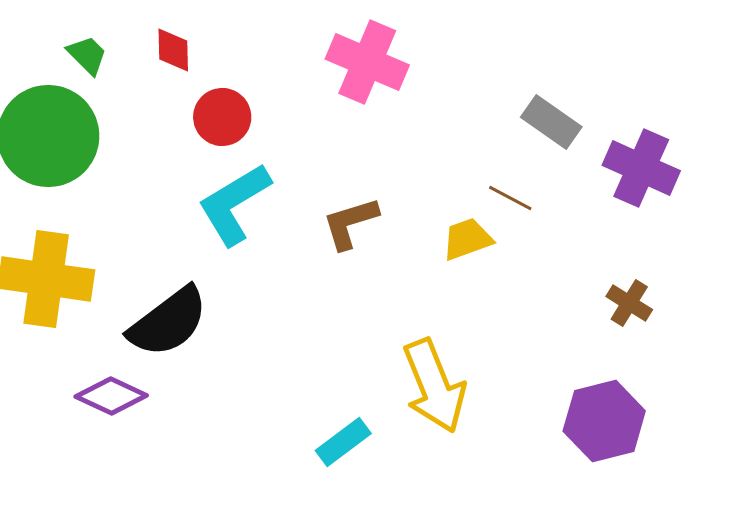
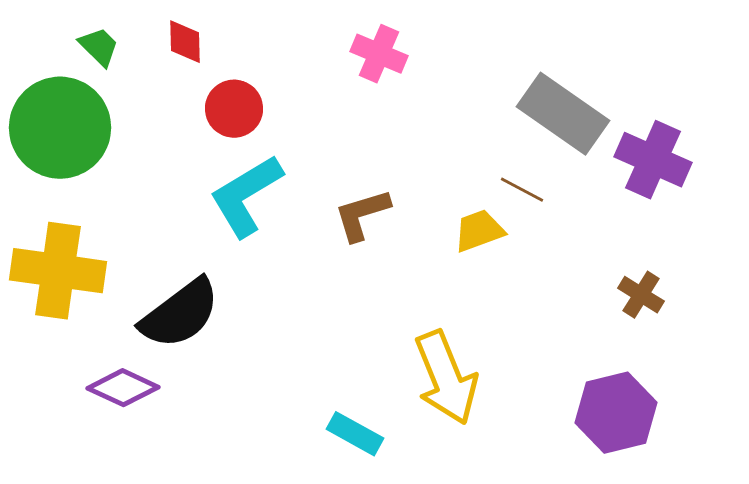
pink cross: (367, 62) -> (379, 54), size x0.7
gray rectangle: (551, 122) -> (563, 114), size x1.5
cyan rectangle: (343, 442) -> (355, 434), turned 66

